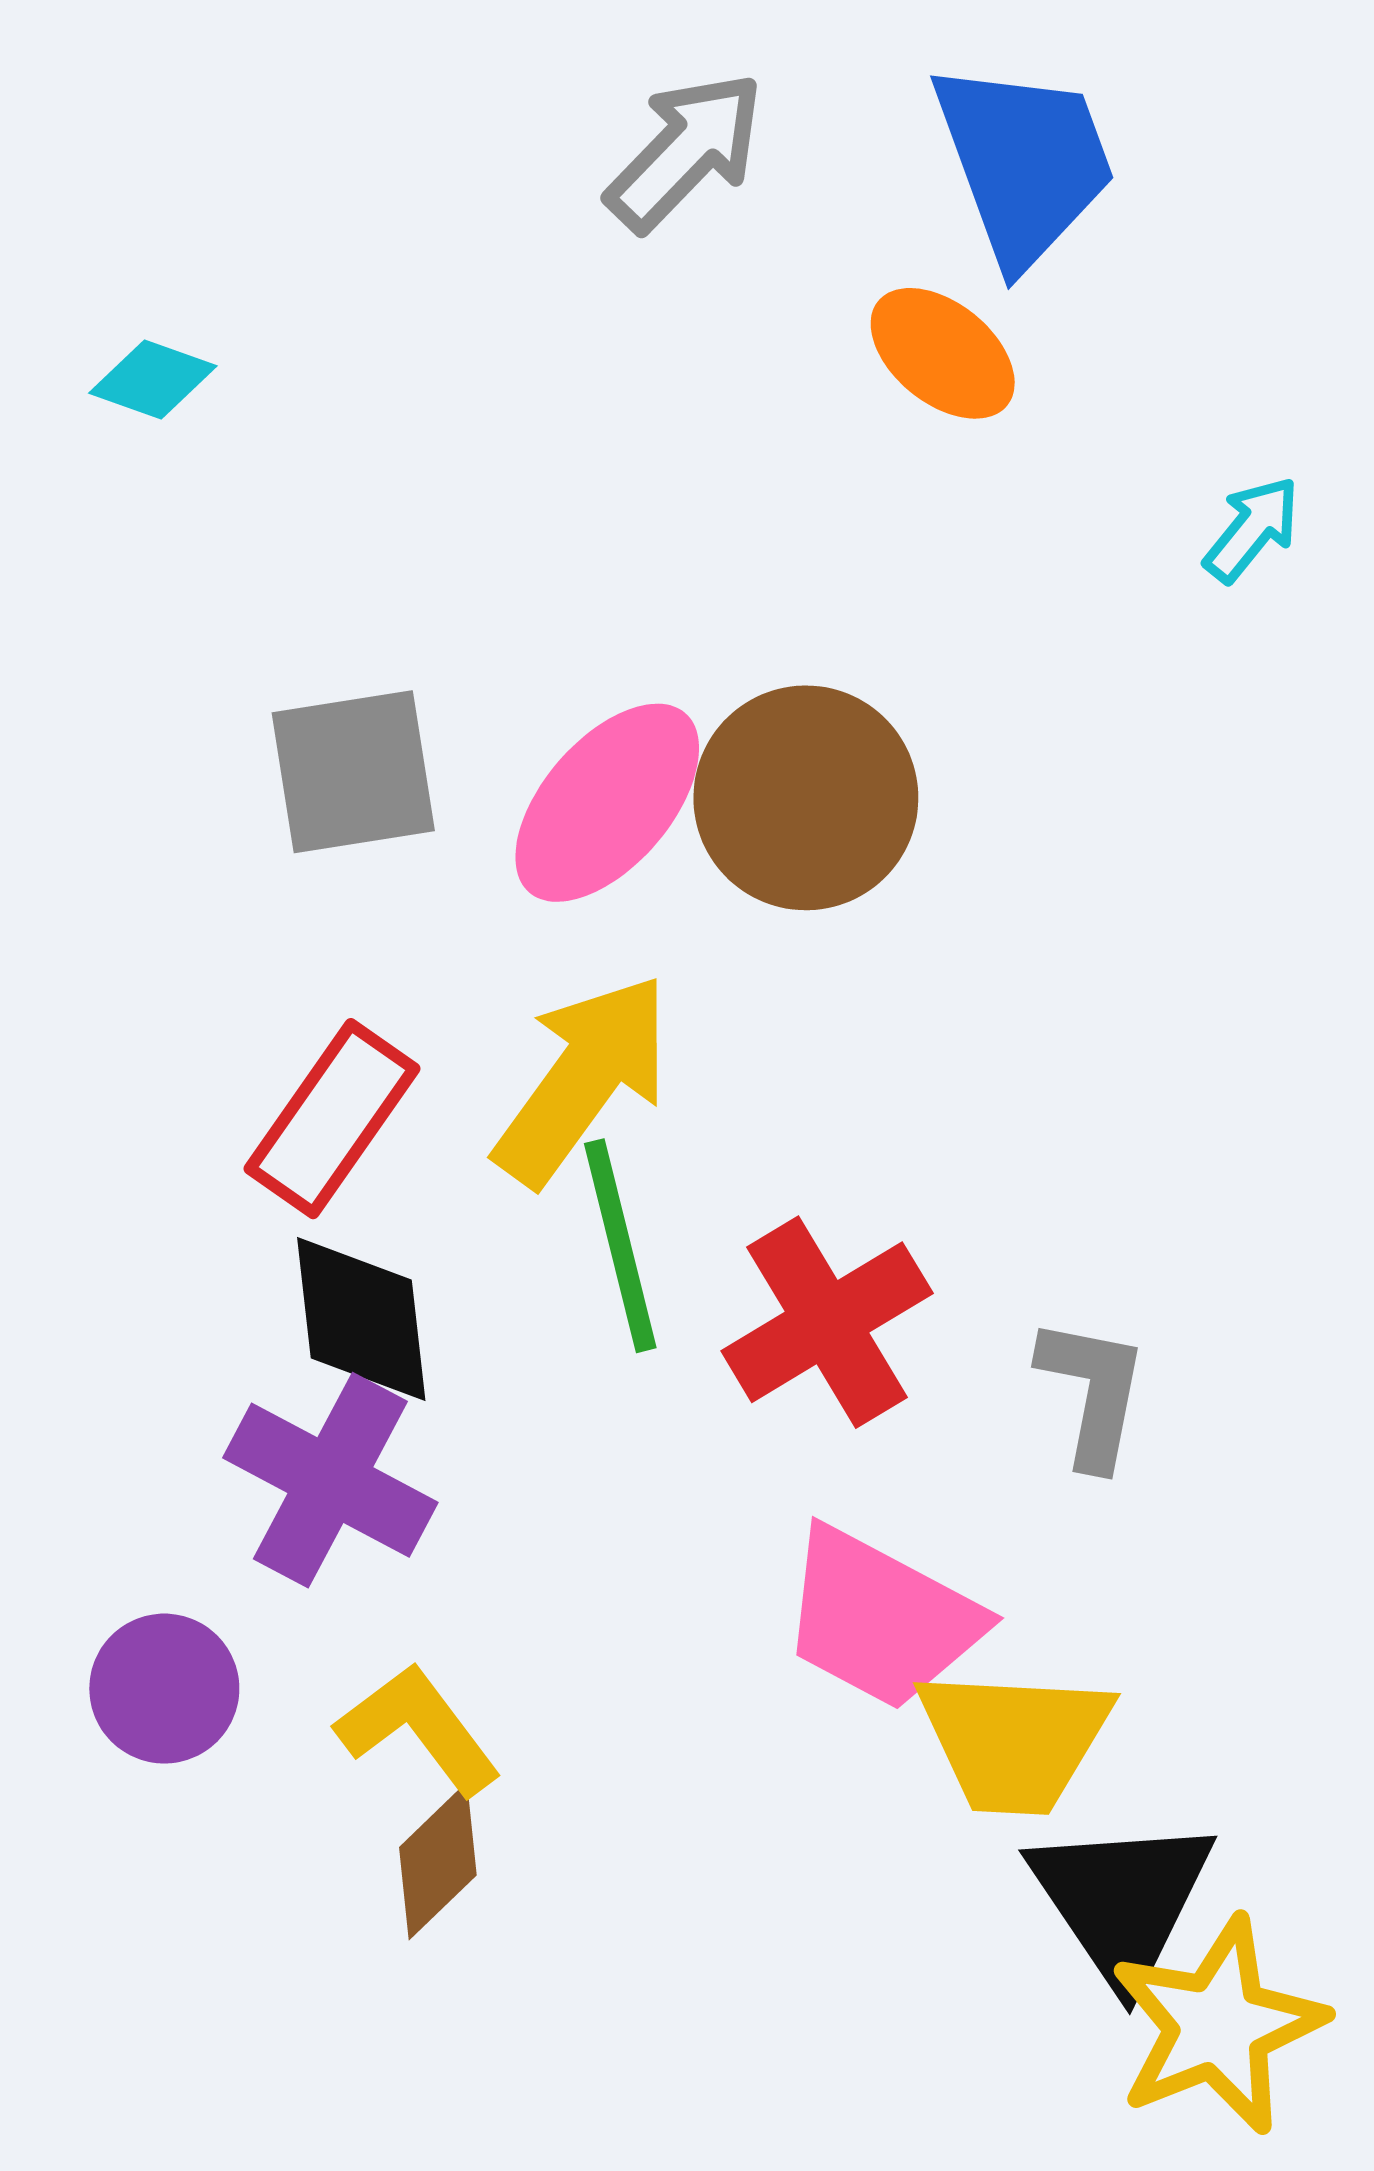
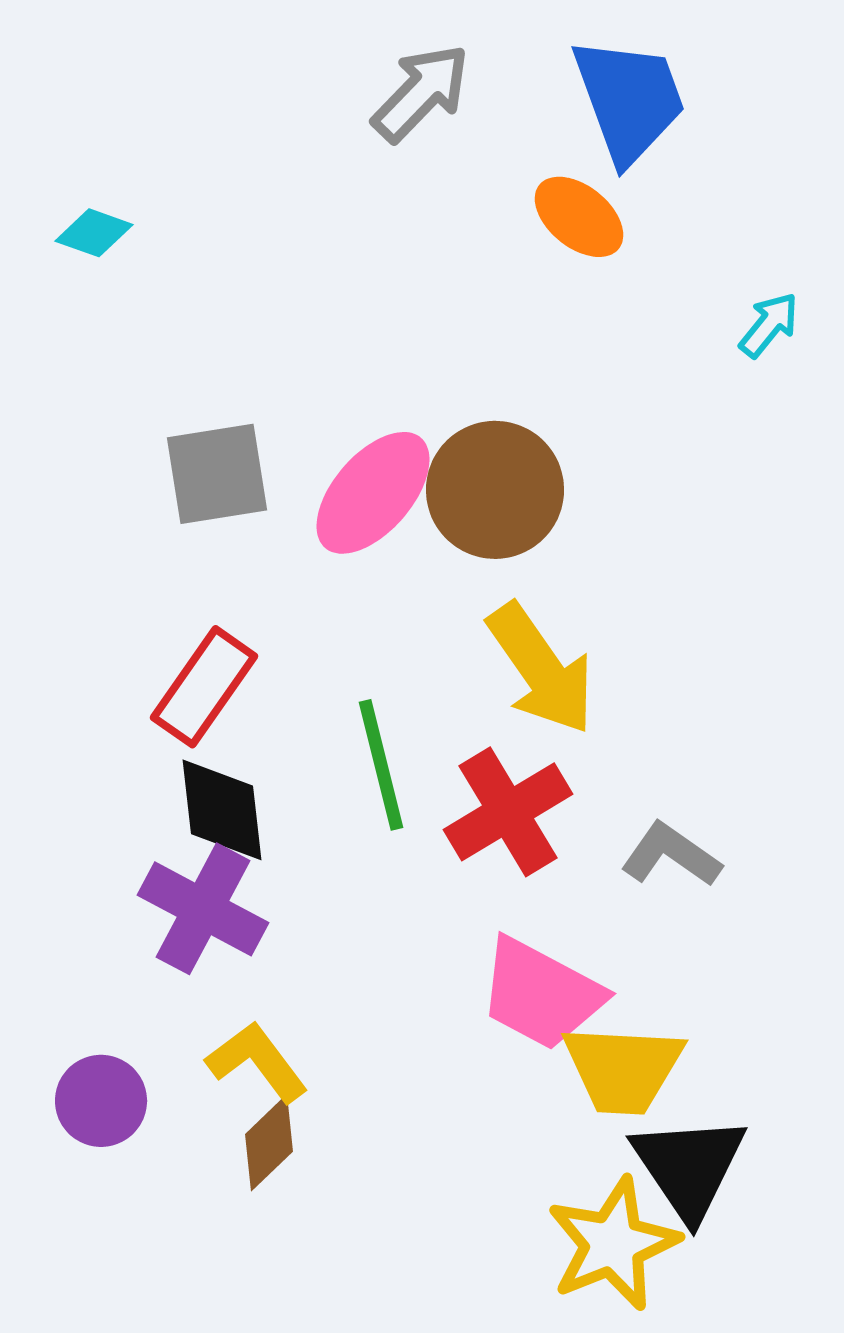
yellow arrow: (583, 1080) -> (541, 669), moved, turned 109
gray L-shape: (1092, 1392) -> (671, 855), turned -66
purple circle: (164, 1689) -> (101, 1101), moved
yellow star: (1218, 2026) -> (613, 1244), moved

